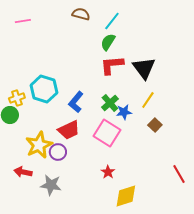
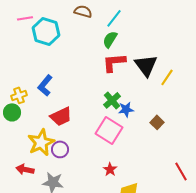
cyan hexagon: (44, 89) -> (46, 31), moved
yellow line: (148, 100) -> (167, 77), moved
blue L-shape: (76, 102) -> (45, 85), moved
red trapezoid: (69, 130) -> (61, 116), moved

